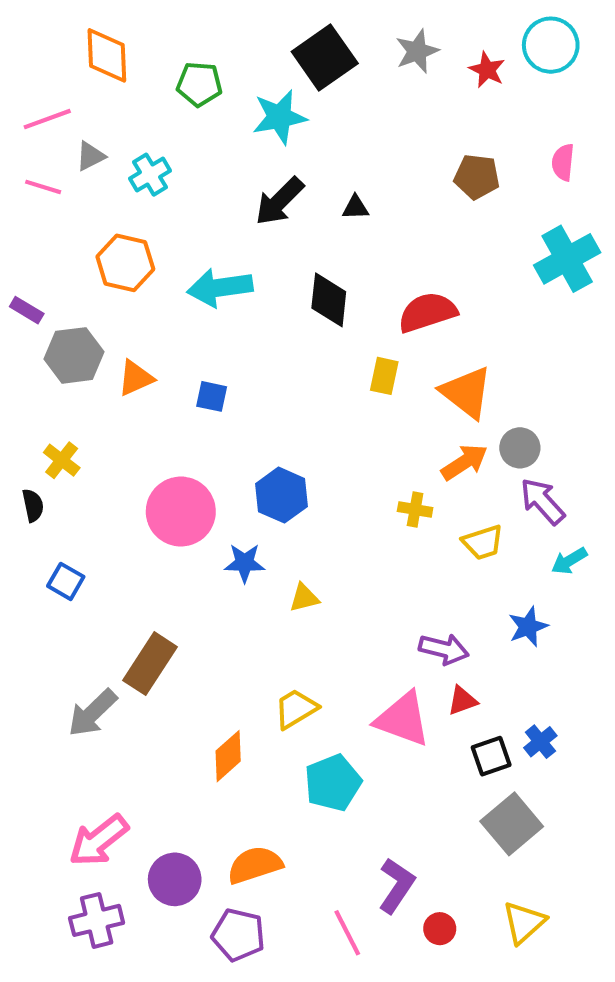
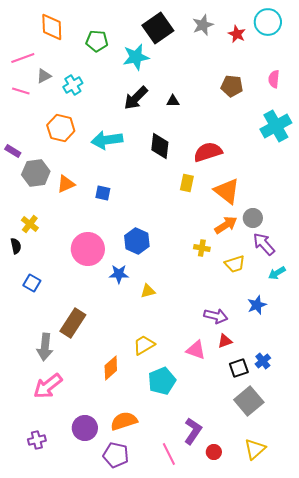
gray arrow: (92, 713) -> (45, 347), turned -40
pink triangle: (403, 719) -> (196, 350), size x0.7
pink arrow: (99, 840) -> (48, 386), moved
purple cross: (97, 920) -> (37, 440), moved, size x0.7

